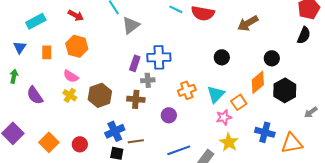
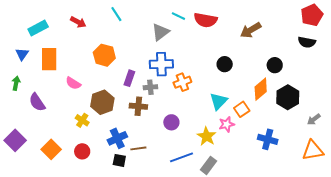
gray triangle: (131, 25) -> (160, 32), moved
black semicircle: (304, 35) -> (307, 42), turned 78
orange hexagon: (77, 46) -> (104, 55), moved
orange rectangle: (47, 52) -> (49, 59), size x1.6
purple rectangle: (135, 63) -> (129, 78), moved
orange cross: (187, 90) -> (182, 82), moved
yellow cross: (70, 95) -> (82, 120), moved
yellow star: (229, 142) -> (207, 136), moved
orange triangle: (292, 143) -> (313, 150), moved

